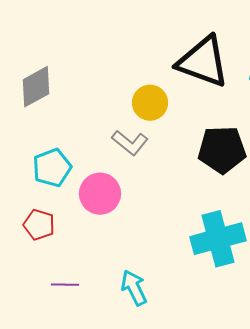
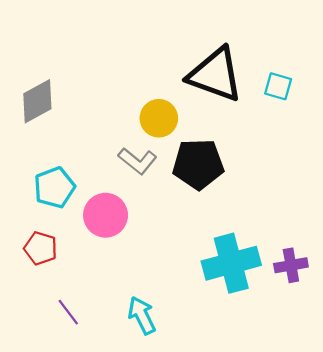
black pentagon: (222, 150) -> (198, 164), moved
purple line: (65, 285) -> (68, 312), turned 52

